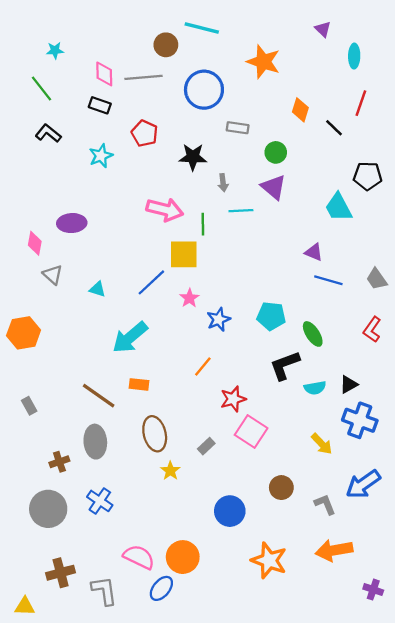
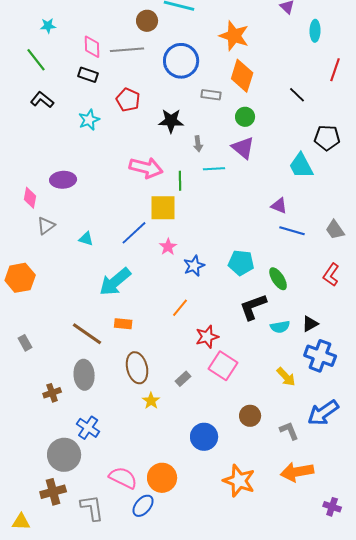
red line: (361, 103) -> (335, 70), moved
orange diamond: (300, 110) -> (242, 76), moved, size x1.5
gray triangle: (53, 275) -> (46, 226), turned 42
gray circle: (48, 509) -> (64, 455), moved

